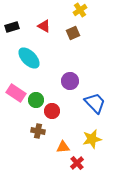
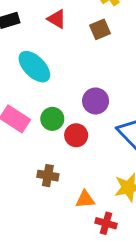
green circle: (36, 100) -> (52, 119), moved
red circle: (52, 111) -> (76, 135), moved
red cross: (77, 163) -> (106, 223), turned -32

